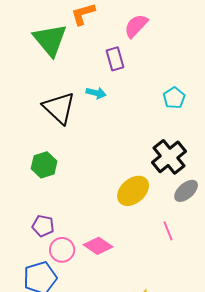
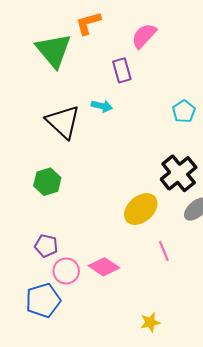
pink line: (168, 231) -> (164, 251), moved

